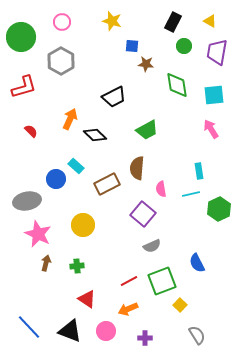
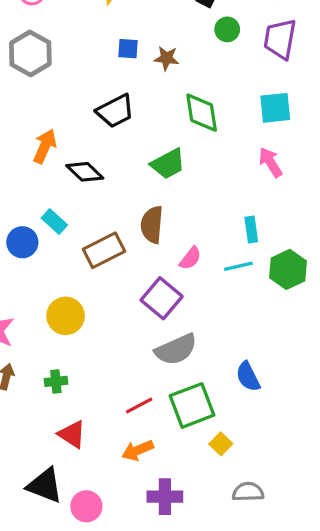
blue square: (132, 46) -> (128, 49), moved
green diamond: (177, 85) -> (202, 113), moved
pink semicircle: (161, 189) -> (190, 258), turned -133
green hexagon: (219, 209) -> (288, 269), moved
gray semicircle: (152, 246) -> (176, 349), size x1.5
pink circle: (106, 331) -> (86, 506), moved
gray semicircle: (197, 335) -> (248, 492), turned -60
purple cross: (145, 338) -> (165, 497), size x1.5

